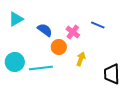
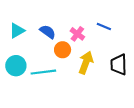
cyan triangle: (16, 19) -> (17, 31), moved
yellow arrow: (81, 59) -> (86, 62), size x1.5
black trapezoid: (112, 74) -> (119, 65), moved

